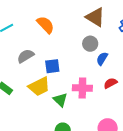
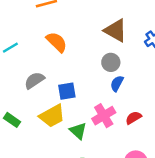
blue semicircle: (102, 59) -> (117, 83), moved
red semicircle: (110, 83) -> (134, 118), moved
pink cross: (82, 88) -> (104, 116), turned -30

